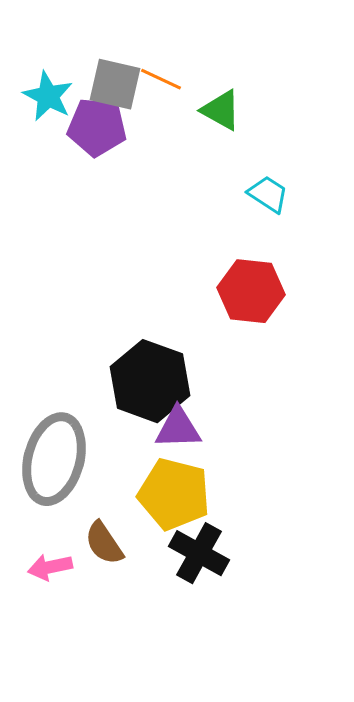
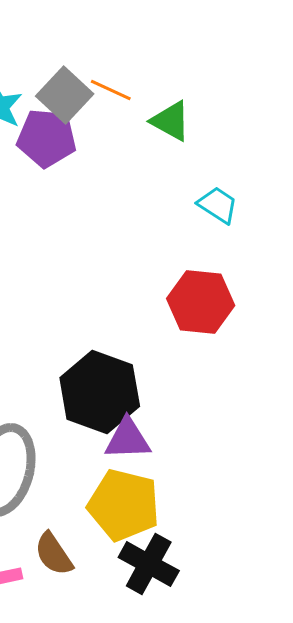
gray square: (115, 84) -> (65, 95), turned 30

